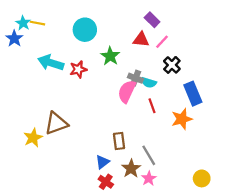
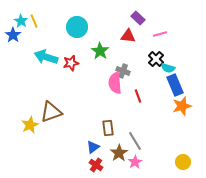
yellow line: (37, 23) -> (34, 21), turned 56
pink line: (162, 42) -> (160, 34), moved, turned 32
cyan semicircle: (149, 83) -> (168, 68), moved
pink semicircle: (127, 91) -> (115, 83), turned -30
orange star: (182, 119) -> (182, 106), moved

